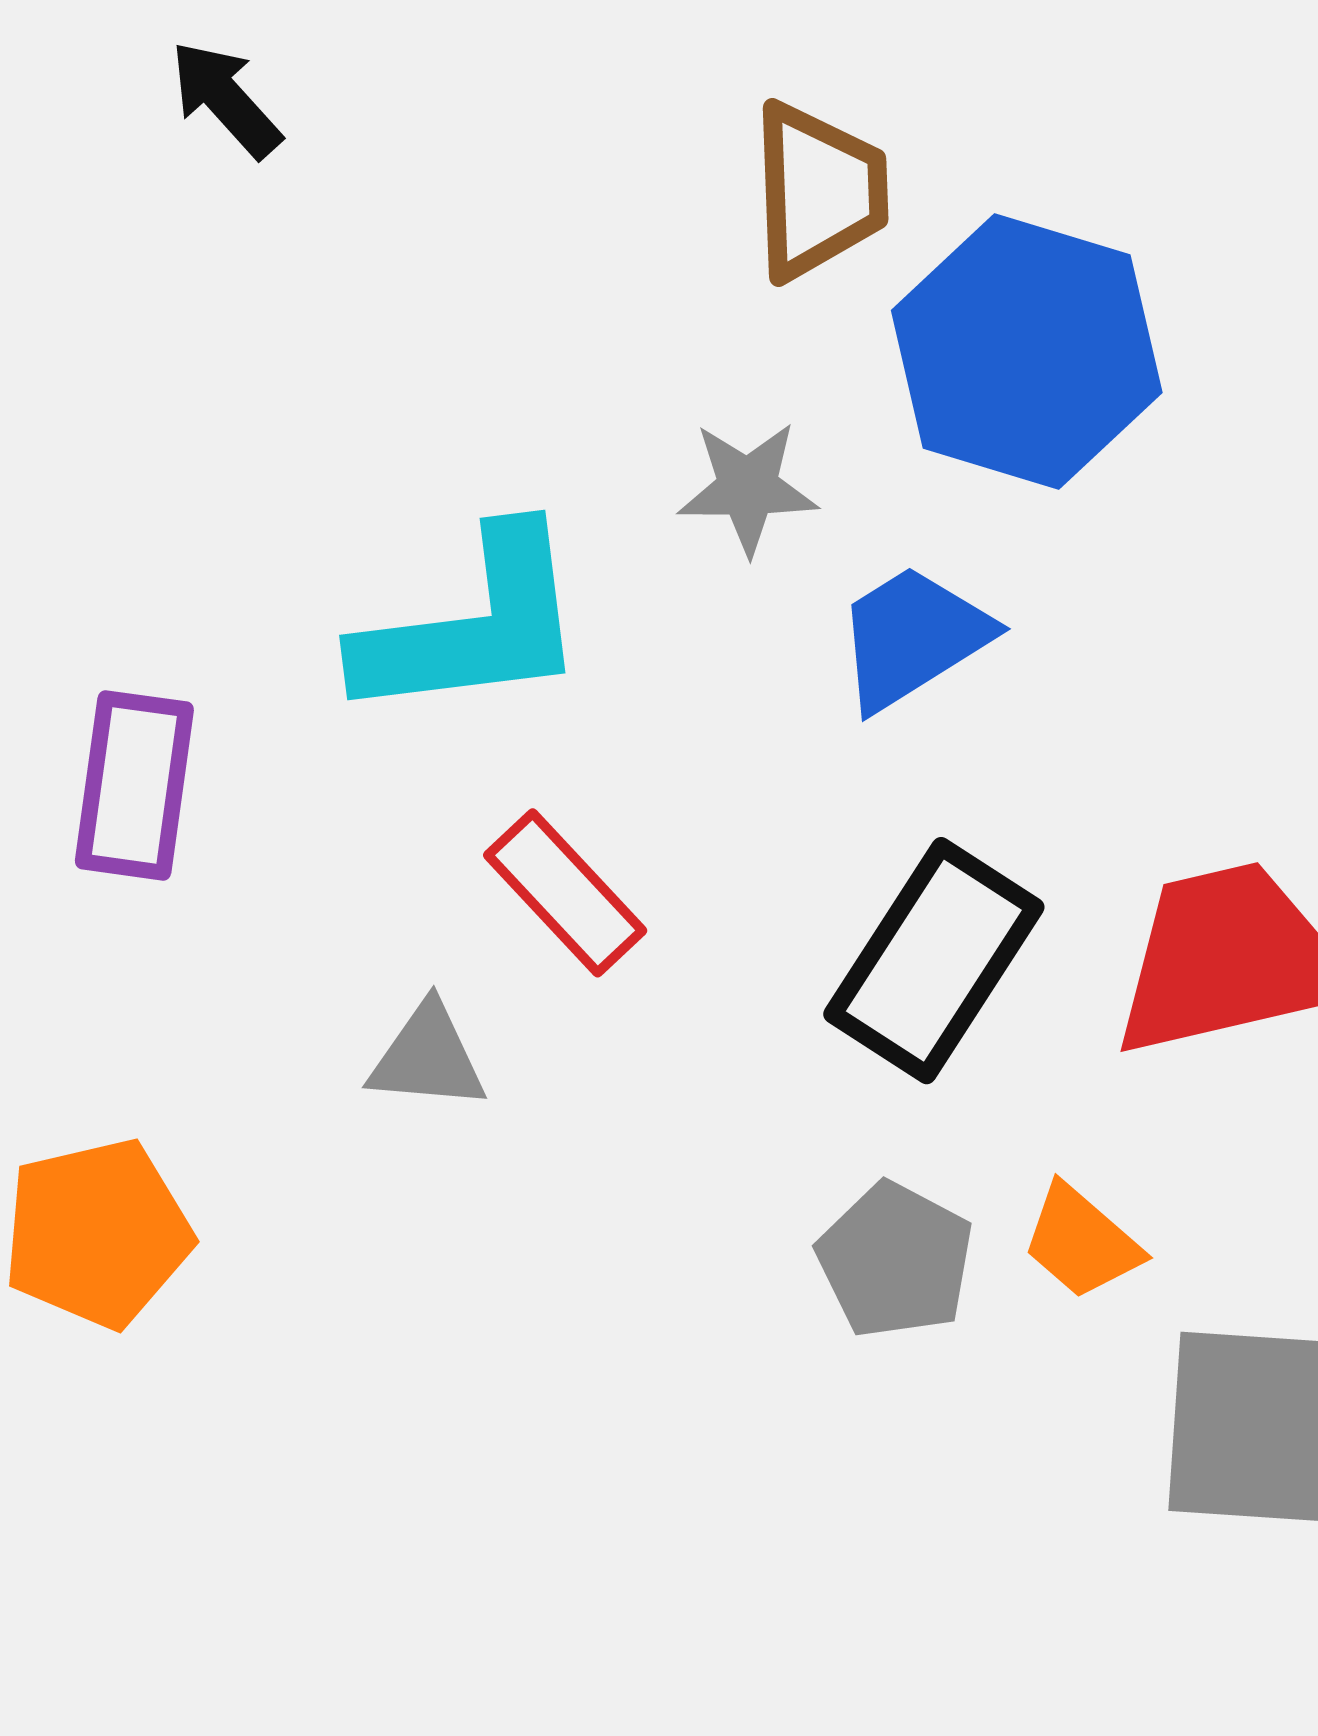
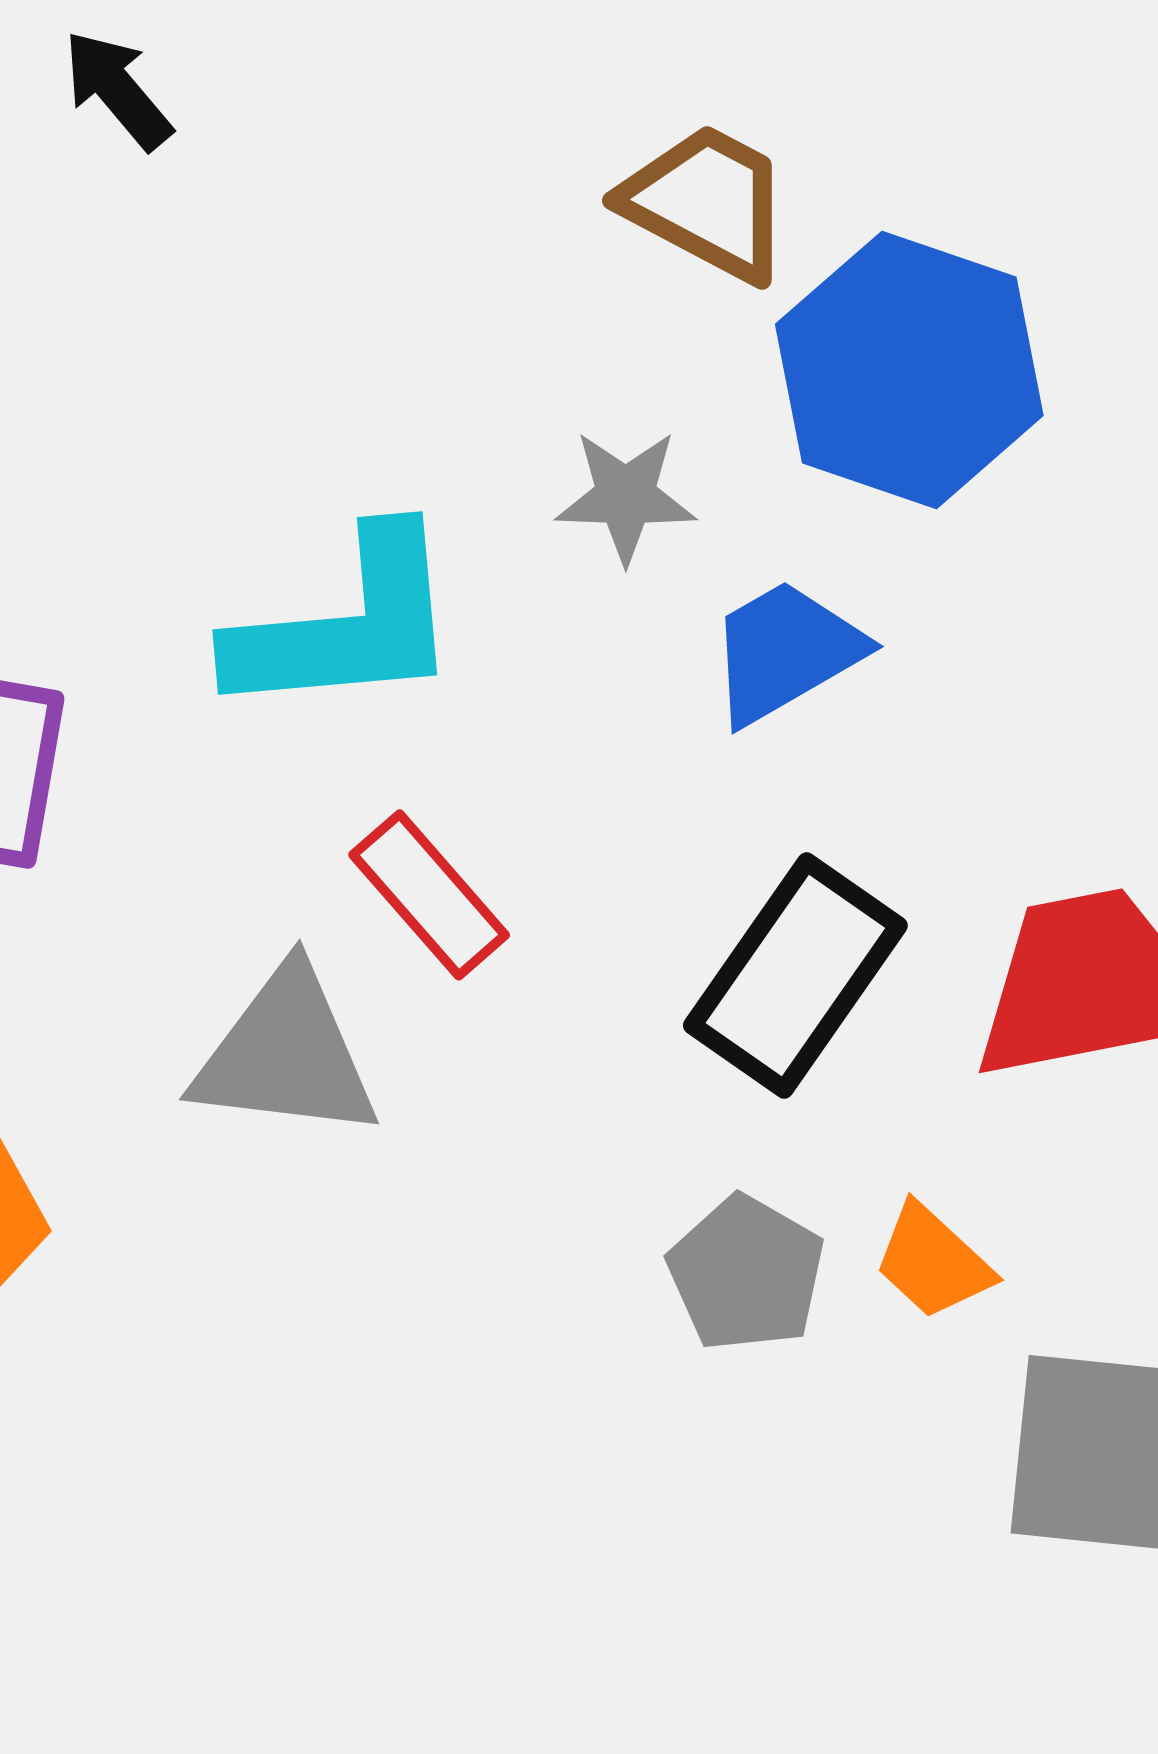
brown trapezoid: (819, 191) -> (707, 202), turned -62
gray triangle: (428, 1057) -> (286, 1054), size x1.6

